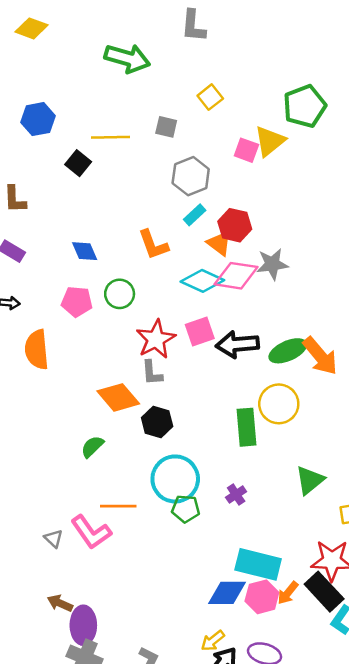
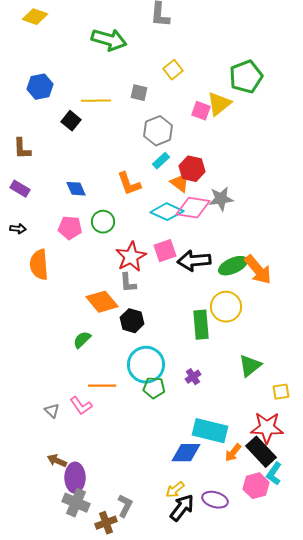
pink L-shape: (91, 532) -> (81, 406), size x0.7
pink hexagon: (262, 597) -> (256, 486), moved

